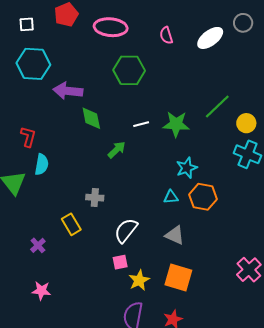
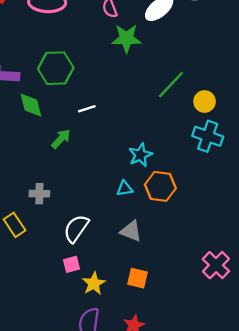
green hexagon: (129, 70) -> (56, 68), moved
green star: (176, 124) -> (126, 38), moved
orange square: (178, 278) -> (138, 278), size x0.7

